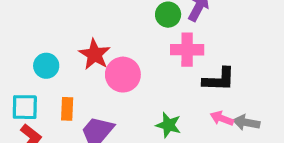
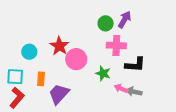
pink arrow: (222, 118) -> (121, 89), moved
gray arrow: (246, 122) -> (134, 92), moved
green star: (168, 125) -> (103, 73), moved

